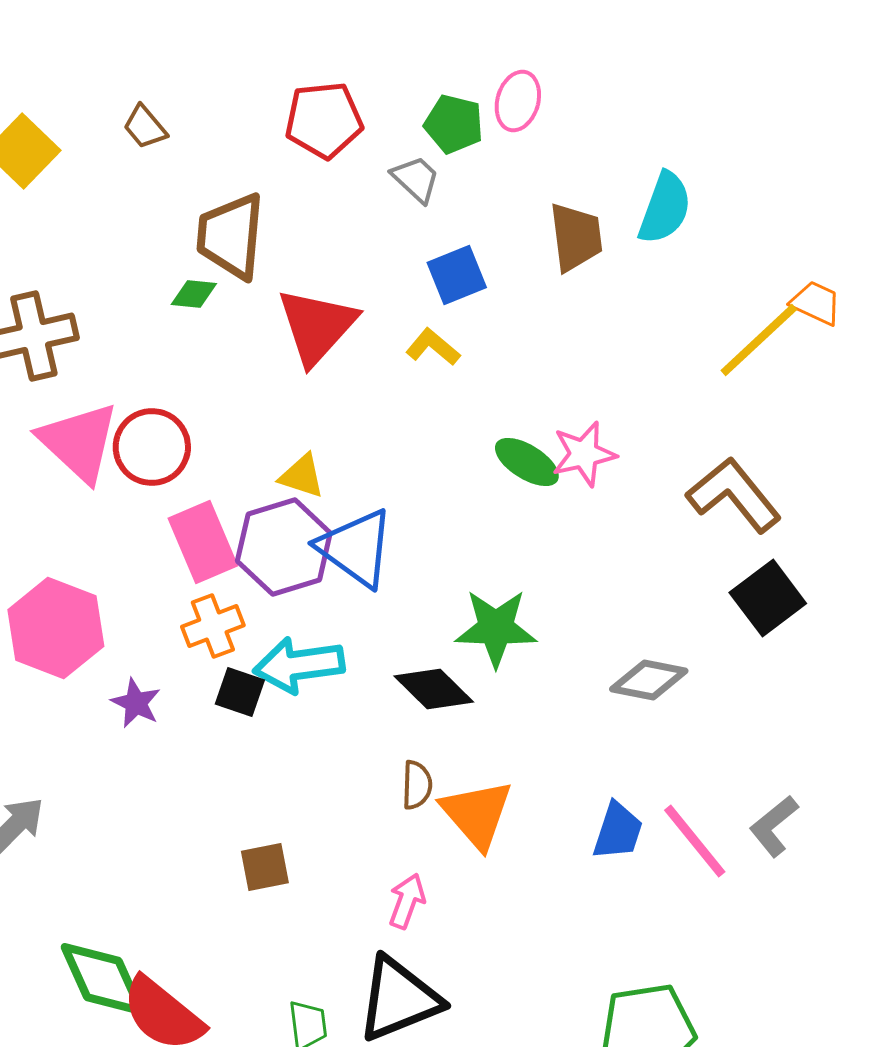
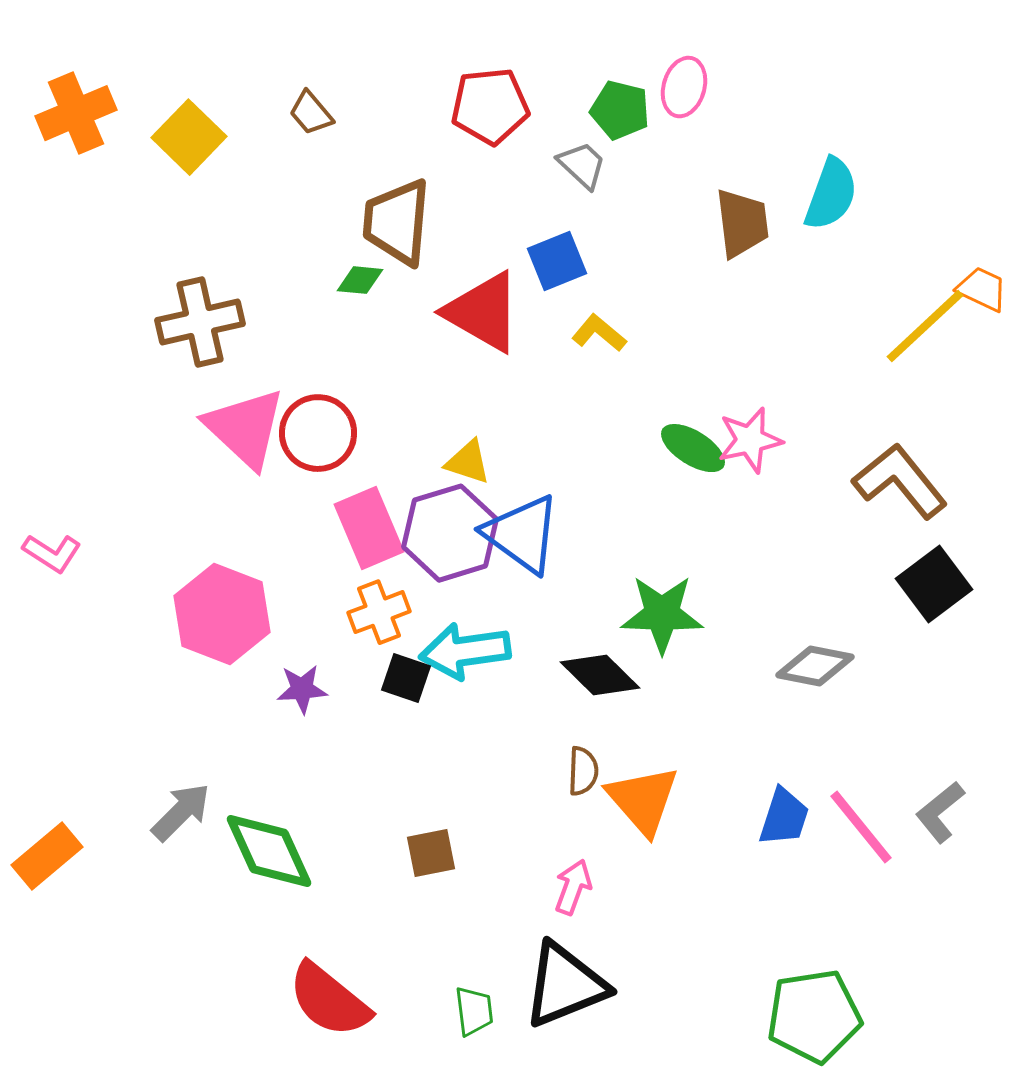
blue square: (457, 275) -> (557, 261), moved
red triangle: (317, 326) -> (483, 312), turned -42
purple star: (136, 703) -> (302, 689), turned -30
green diamond: (103, 979) -> (269, 851), moved

